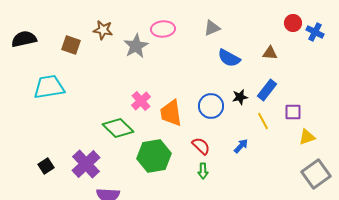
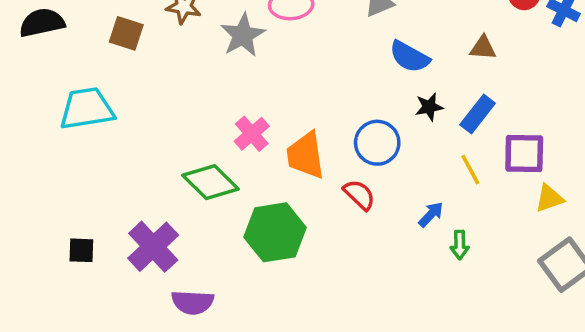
black star: (240, 97) -> (429, 107), moved
purple square: (293, 112) -> (524, 153), size x1.4
red semicircle: (201, 146) -> (359, 195), moved
black square: (46, 166) -> (81, 250), turned 35
green arrow: (203, 171) -> (460, 245), moved

